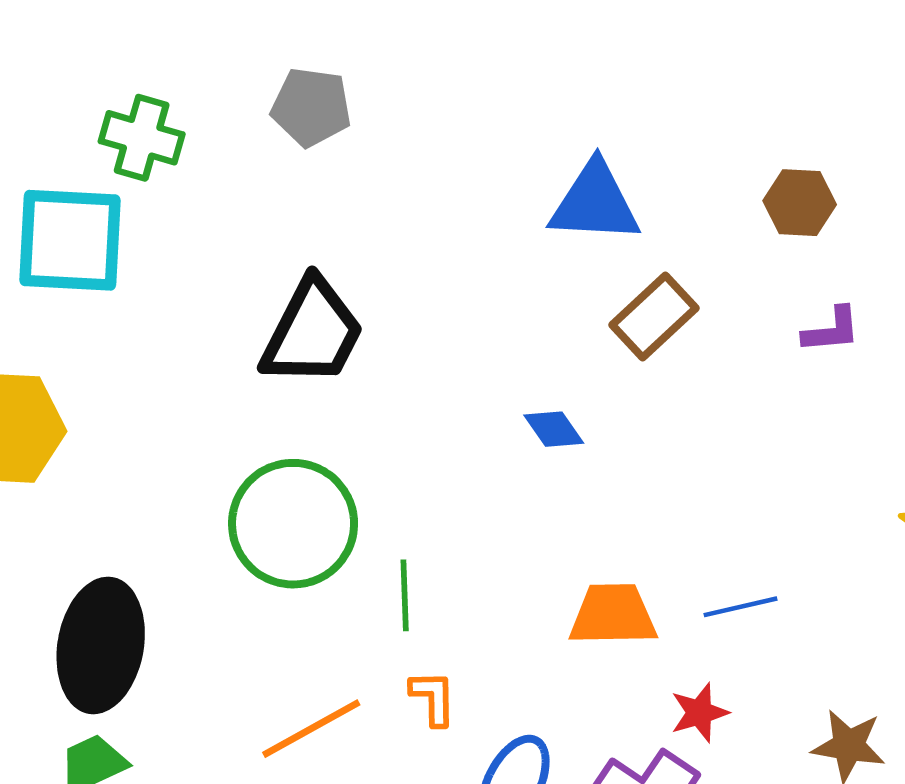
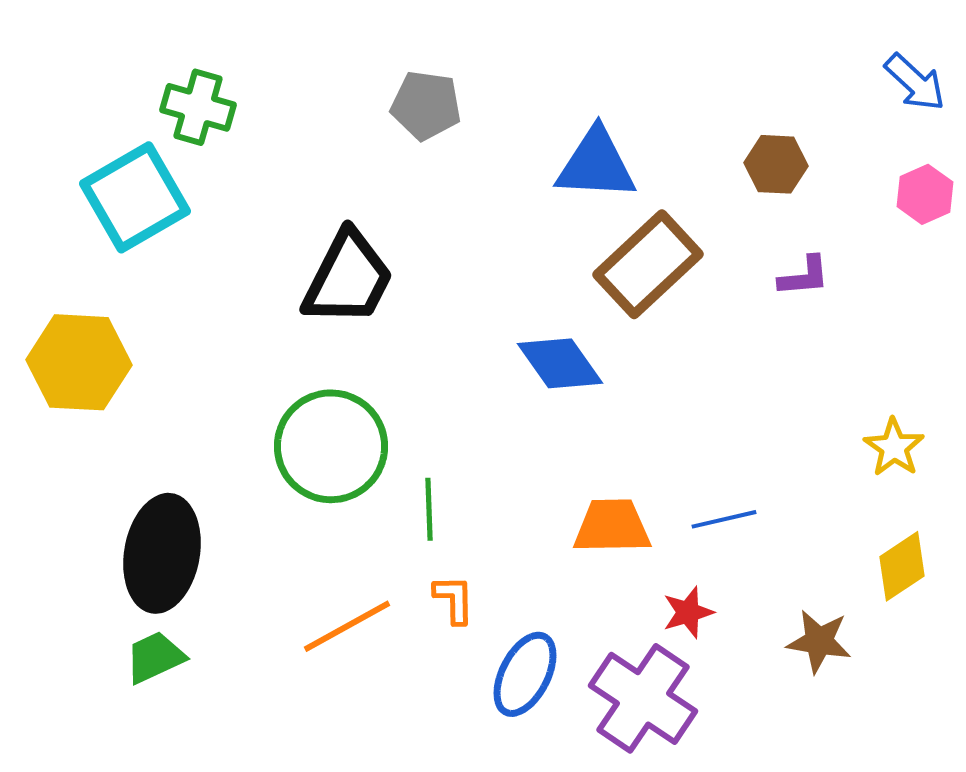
gray pentagon: (311, 107) -> (426, 105), moved
cyan square: (70, 240) -> (135, 197), turned -33
brown rectangle: (654, 316) -> (648, 264), size x1.4
blue diamond: (554, 429) -> (560, 363), size x1.6

